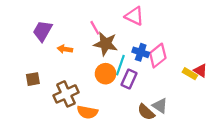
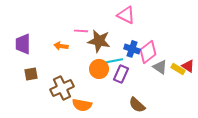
pink line: (95, 28) -> (81, 31), moved, turned -56
purple trapezoid: (43, 31) -> (23, 44), moved, turned -30
cyan line: (120, 65) -> (113, 61), turned 60
gray triangle: (160, 106) -> (160, 67), moved

